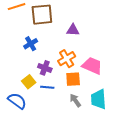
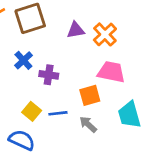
orange cross: (67, 59) -> (105, 34), moved
purple cross: (45, 68) -> (49, 75), moved
gray arrow: (75, 100) -> (88, 124), moved

